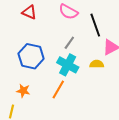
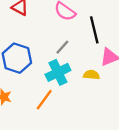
cyan cross: (68, 65) -> (58, 72), turned 30

